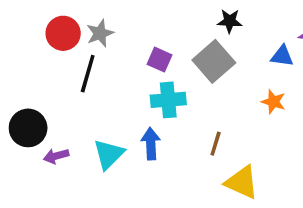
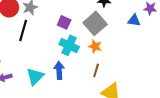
cyan cross: (168, 100) -> (69, 45), turned 30
orange star: (273, 102) -> (95, 46), moved

